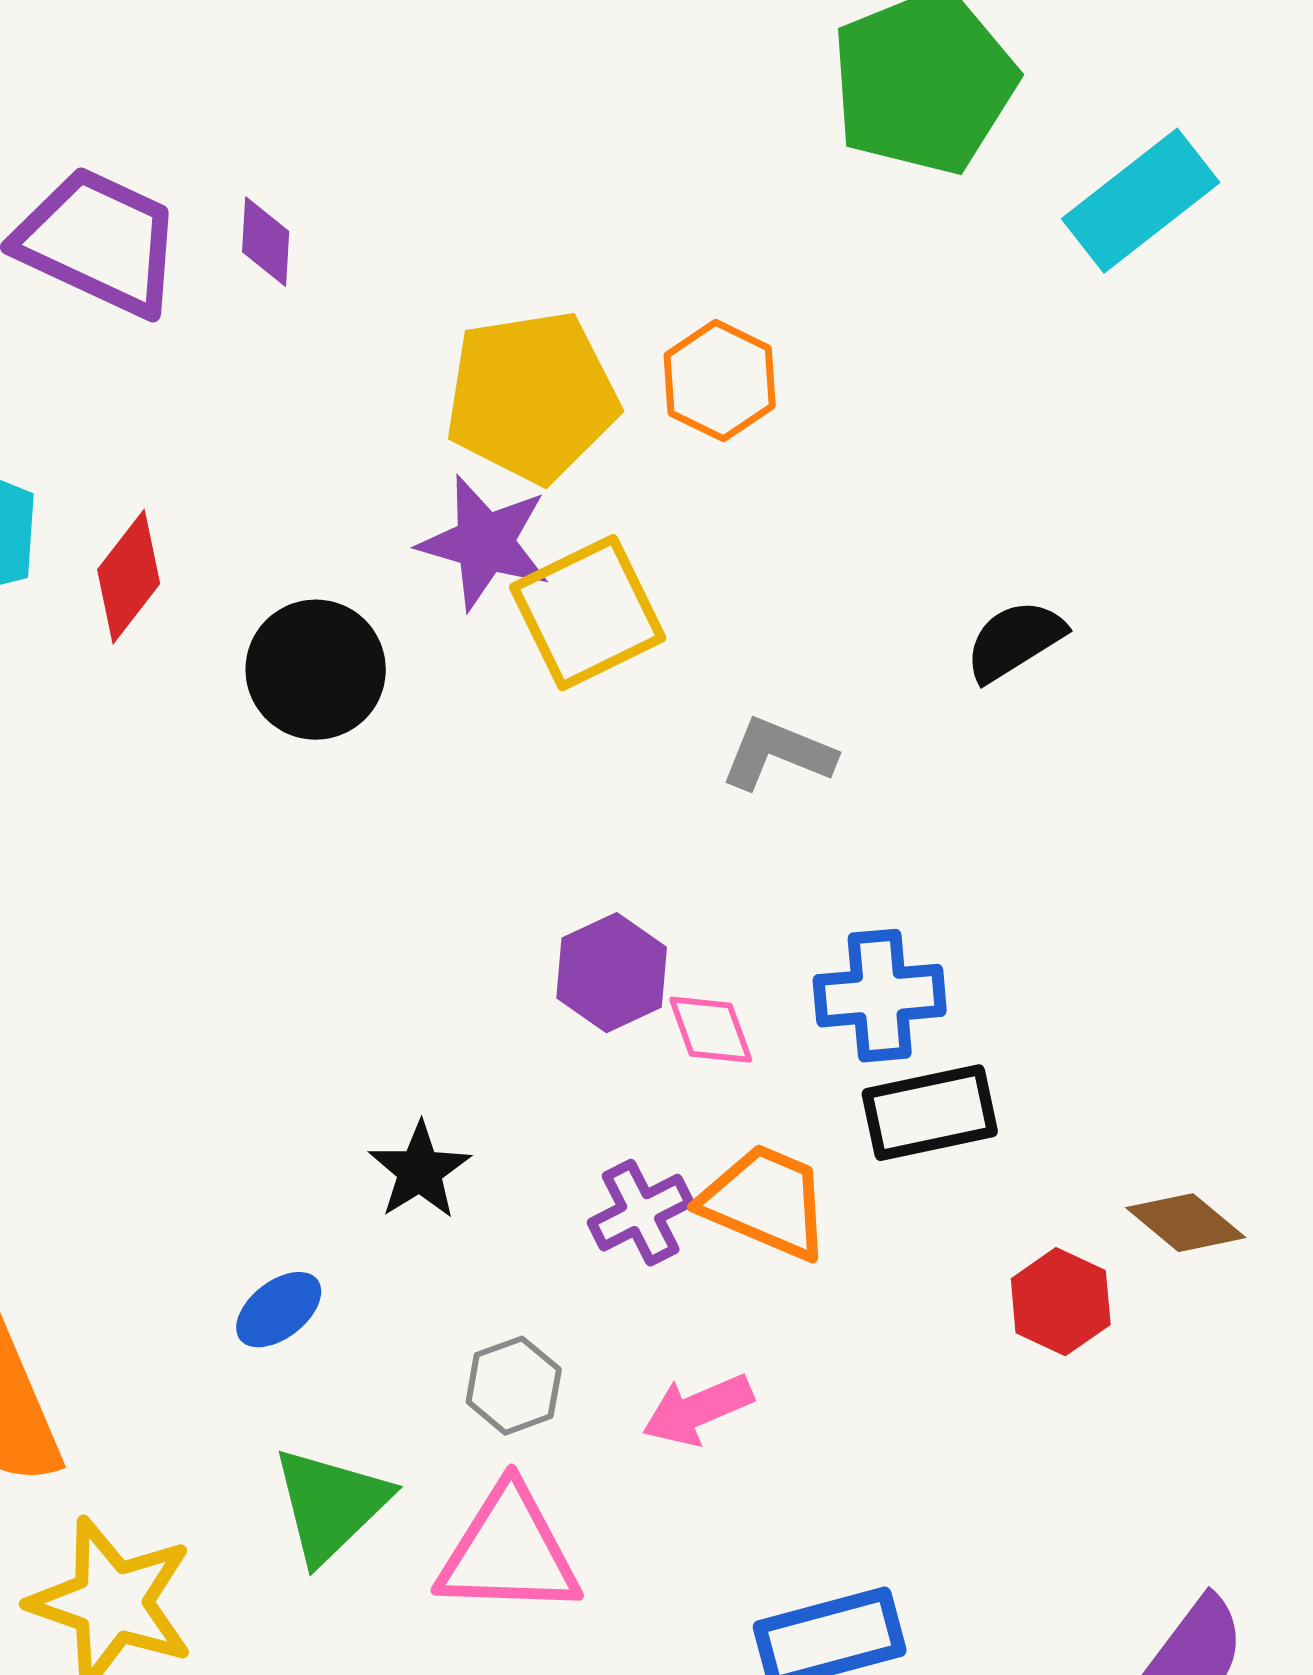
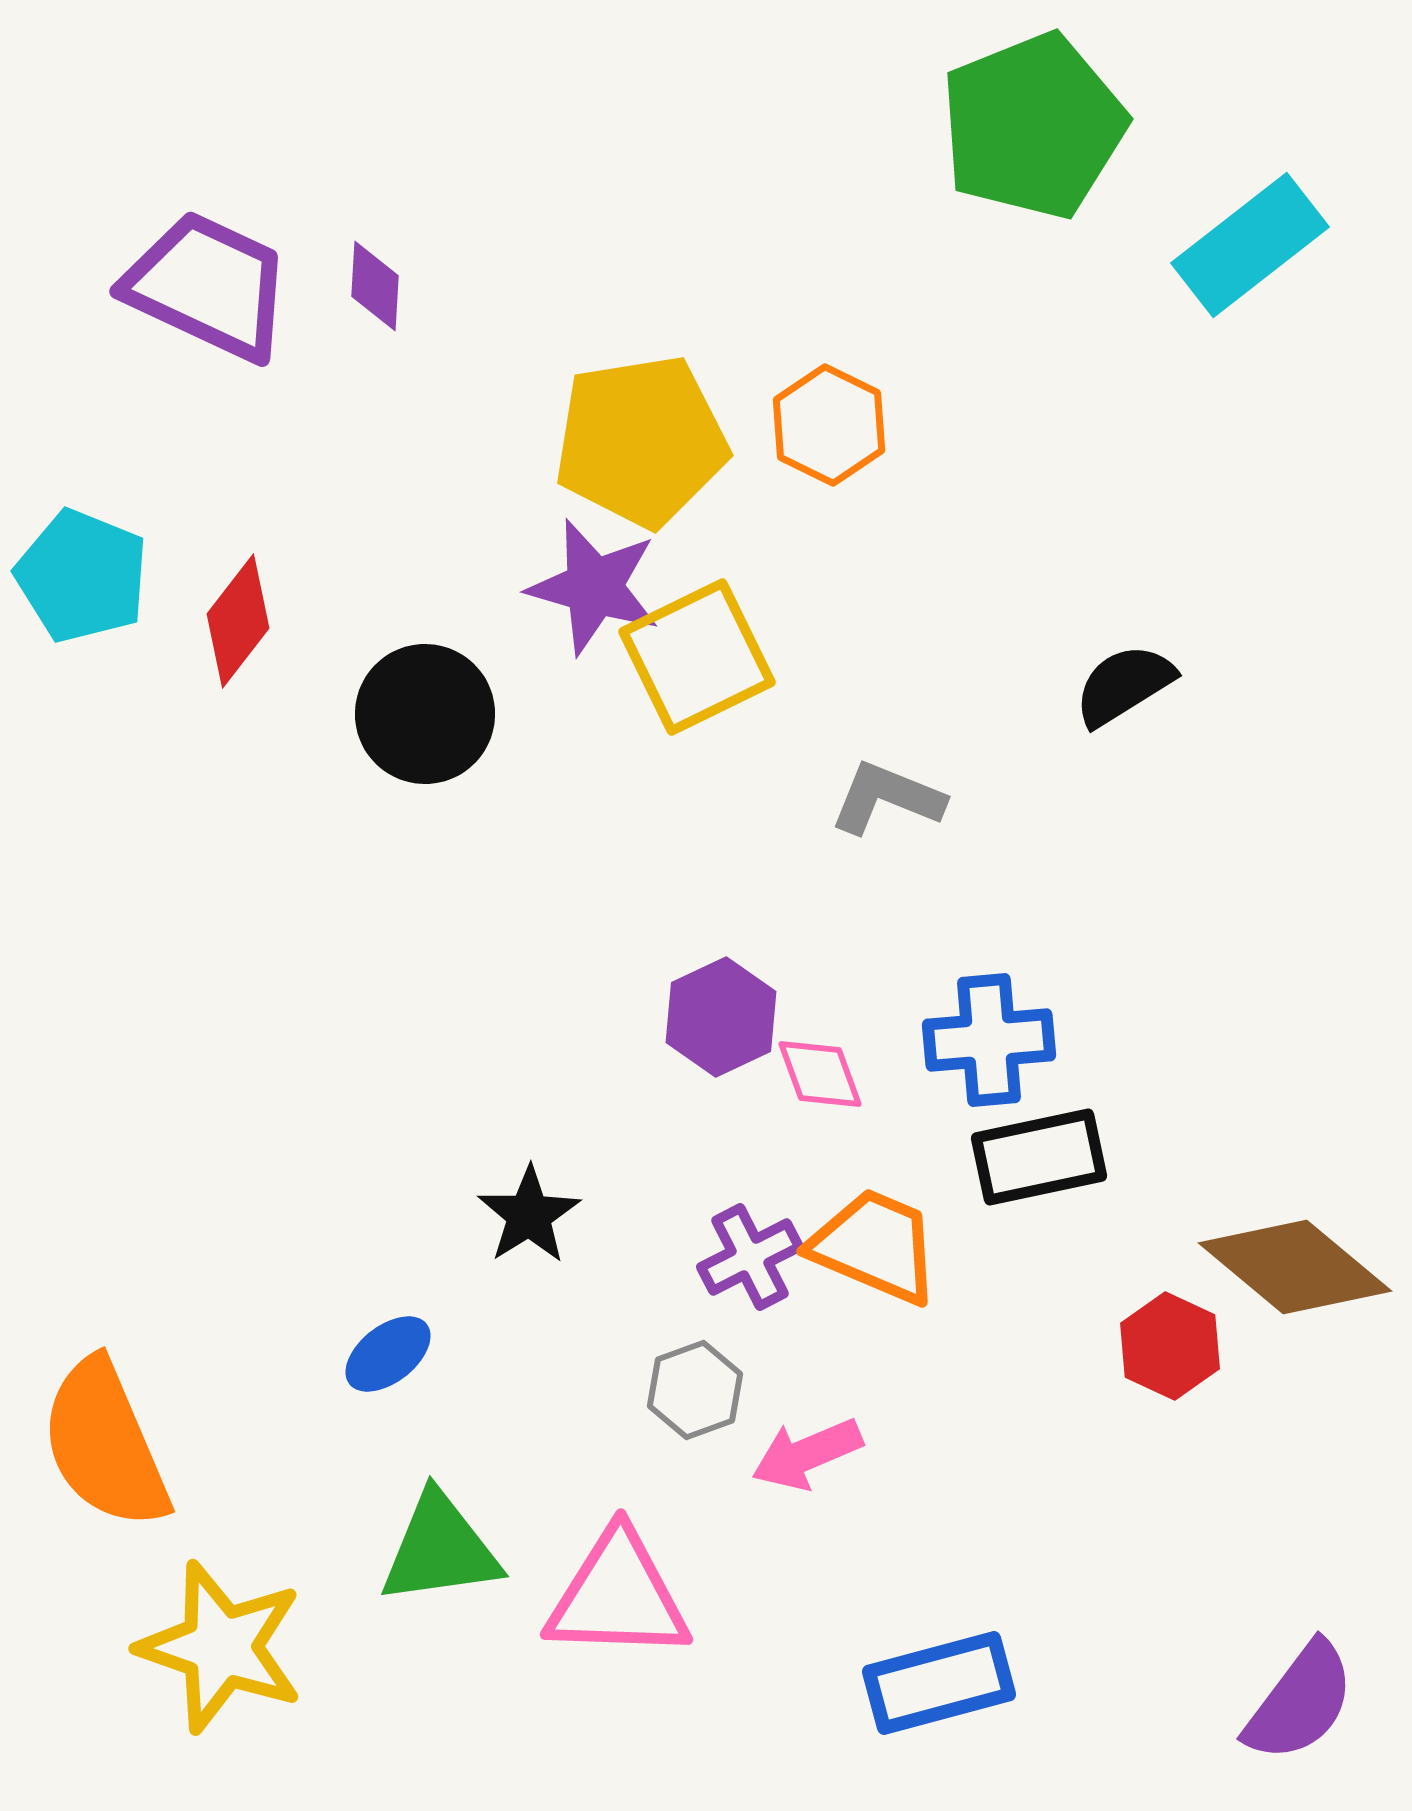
brown diamond: (1186, 1223) -> (1295, 1267), size x1.6
gray hexagon: (514, 1386) -> (695, 1390), moved
green triangle: (331, 1505) -> (440, 1549), turned 36

